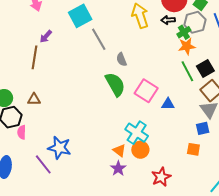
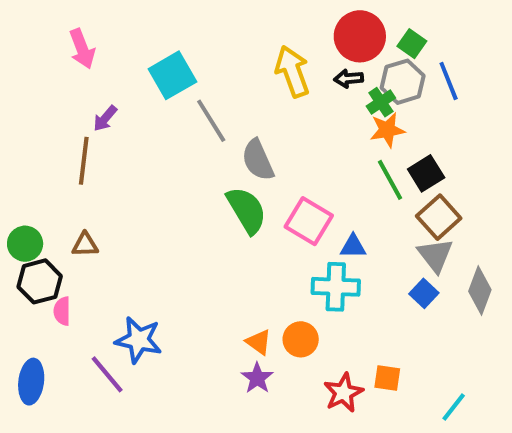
gray semicircle: (122, 59) -> (258, 160), size x1.5
blue square: (203, 128) -> (424, 293), turned -32
cyan cross: (137, 133) -> (336, 287), moved, turned -30
orange square: (193, 149) -> (387, 378), moved

